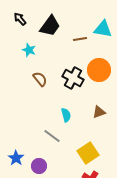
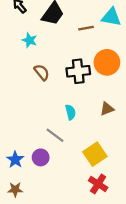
black cross: (73, 78) -> (78, 71), turned -35
purple circle: (39, 166) -> (41, 157), moved

